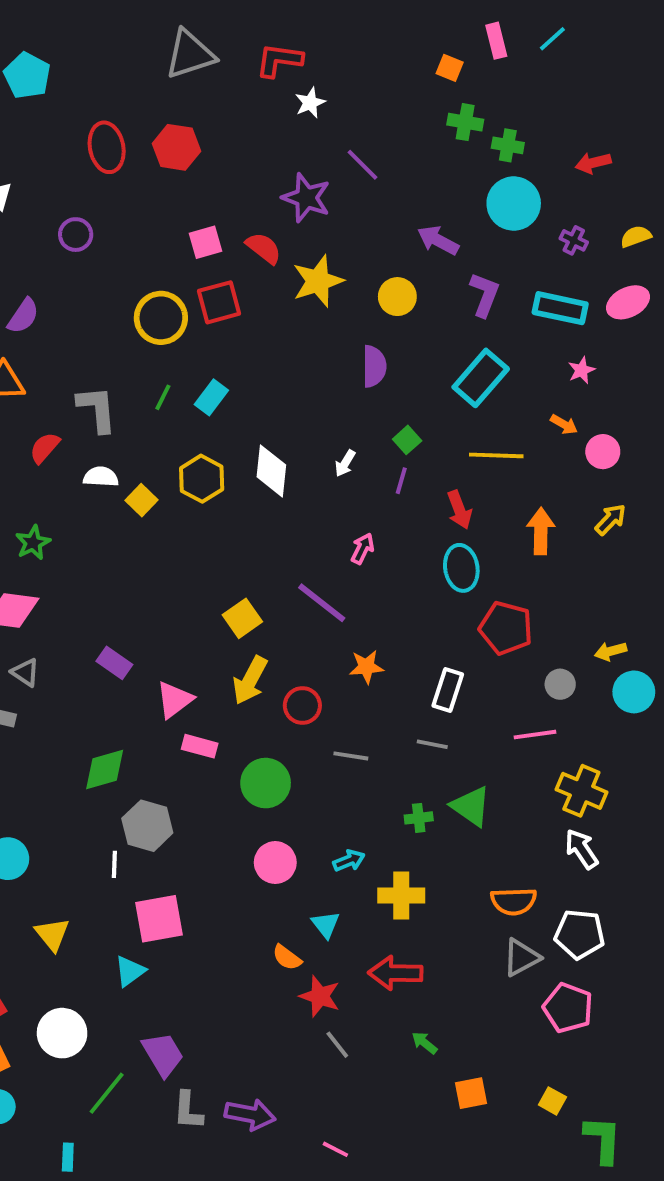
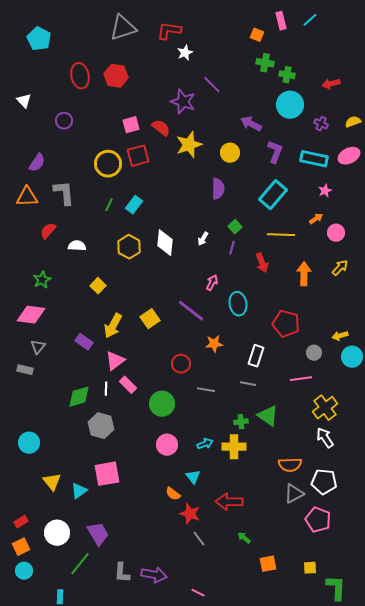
gray L-shape: (97, 409) -> (64, 193), moved
orange arrow: (564, 424) -> (316, 219), turned -64
yellow square: (142, 500) -> (98, 286), moved
cyan ellipse: (461, 568) -> (238, 304), moved
gray triangle: (25, 673) -> (38, 347), turned 35
yellow arrow: (250, 680) -> (113, 326), moved
pink rectangle: (200, 746) -> (128, 385), turned 30
yellow cross: (581, 791) -> (325, 408), turned 30
white line: (114, 864) -> (106, 389), moved
yellow cross: (401, 895) -> (234, 447), moved
cyan triangle: (130, 971) -> (79, 491), moved
purple trapezoid: (163, 1054) -> (98, 534), moved
yellow square: (552, 1101) -> (310, 568), turned -32

